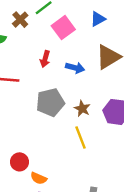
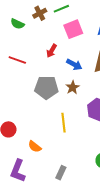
brown star: (82, 109) -> (73, 87), moved
orange semicircle: (39, 178) -> (35, 147), moved

